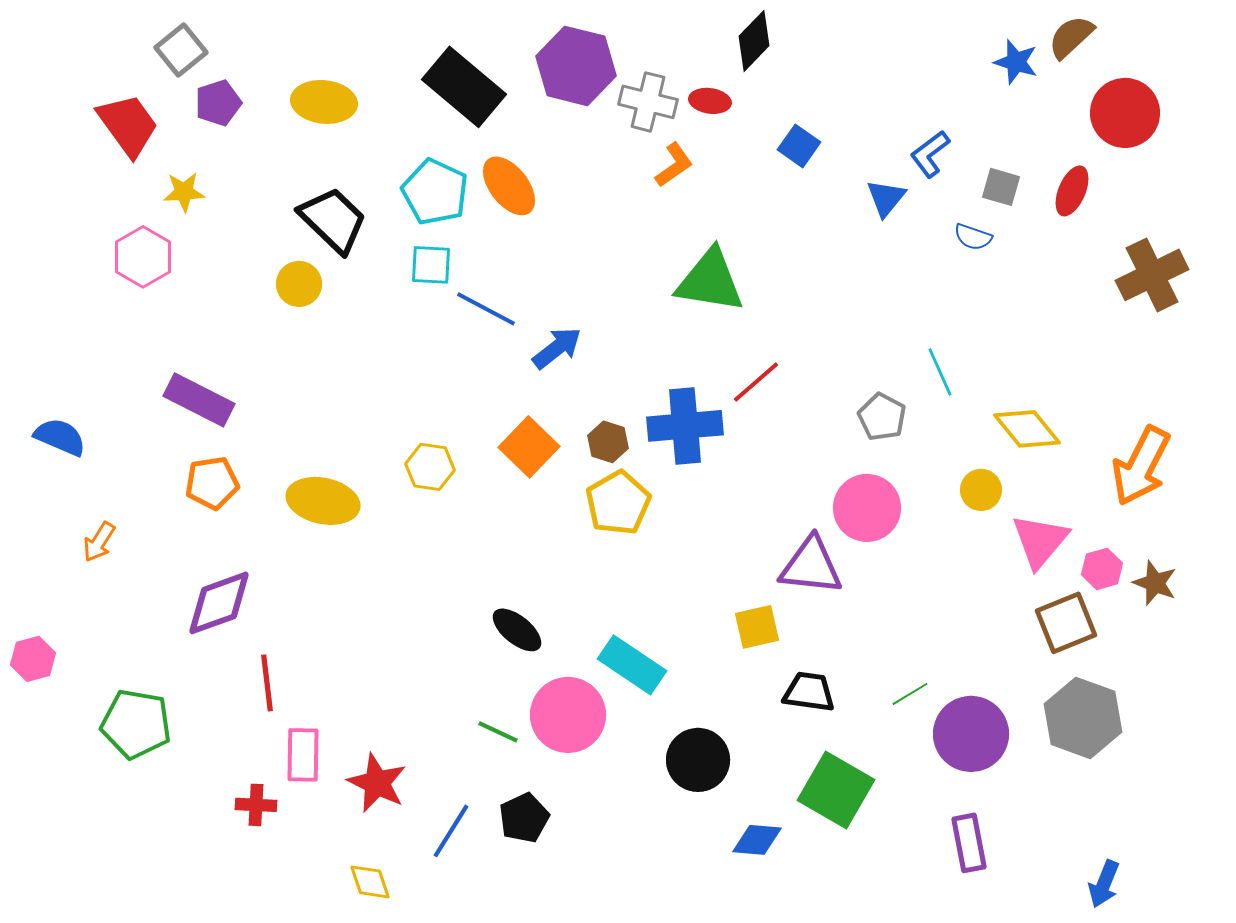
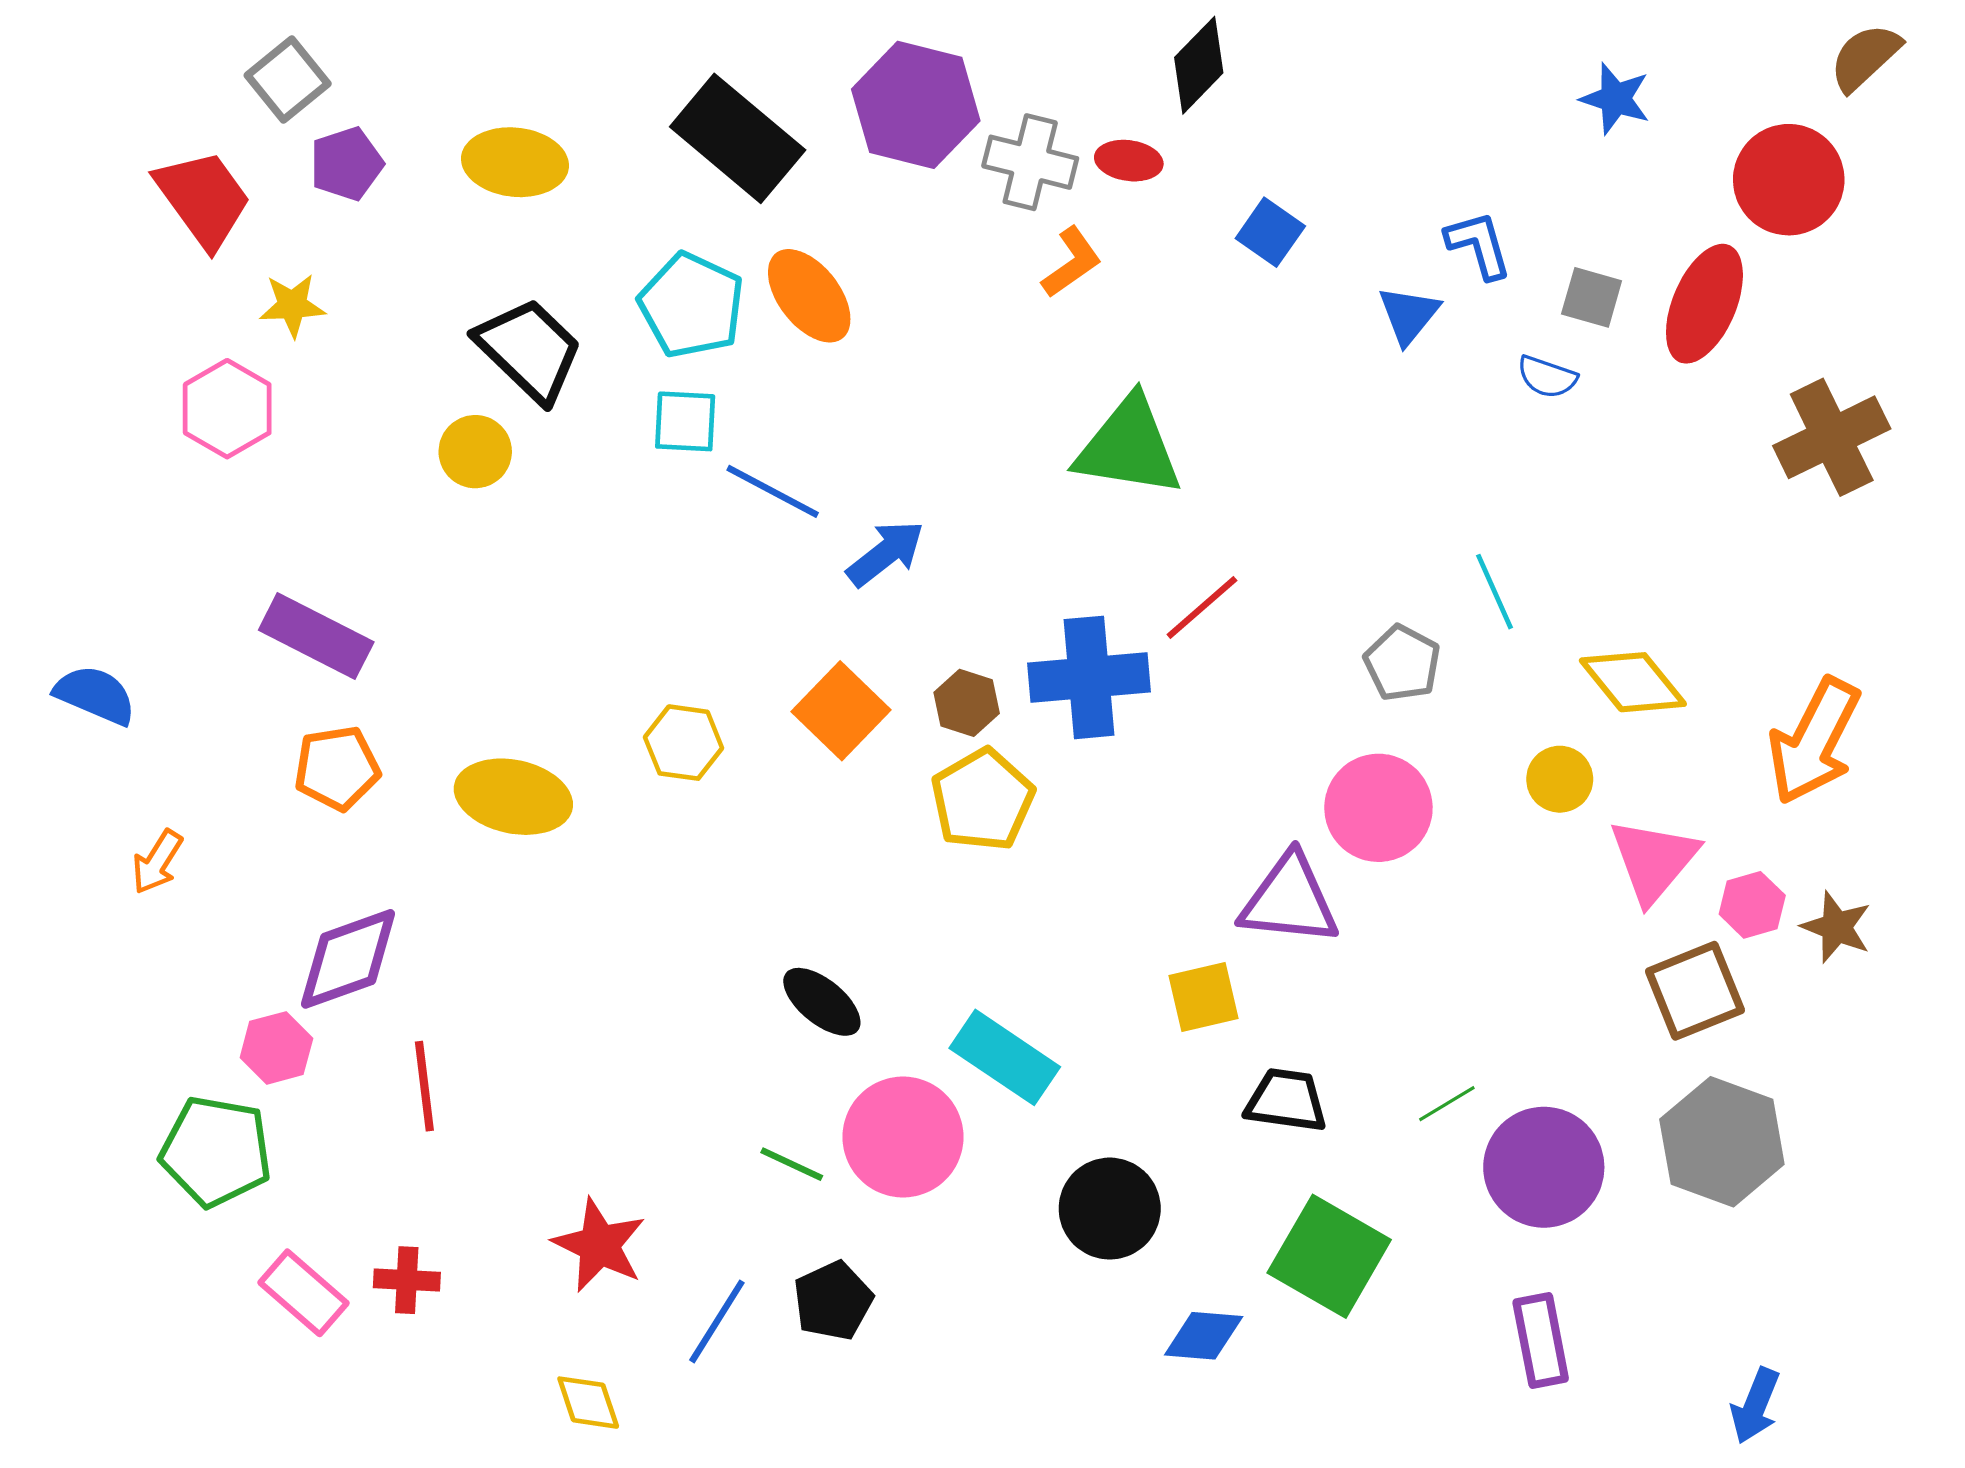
brown semicircle: (1071, 37) -> (1865, 57), moved
blue L-shape: (930, 154) -> (1479, 245), turned 111
red ellipse: (1072, 191) -> (1704, 304), size x1.5
pink hexagon: (33, 659) -> (276, 1048), moved
pink rectangle: (303, 755) -> (303, 1293), moved, turned -50

